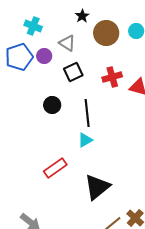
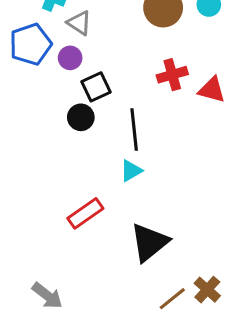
gray triangle: (67, 43) -> (79, 23), moved
purple circle: (44, 56) -> (70, 58), moved
black square: (73, 72) -> (96, 87), moved

